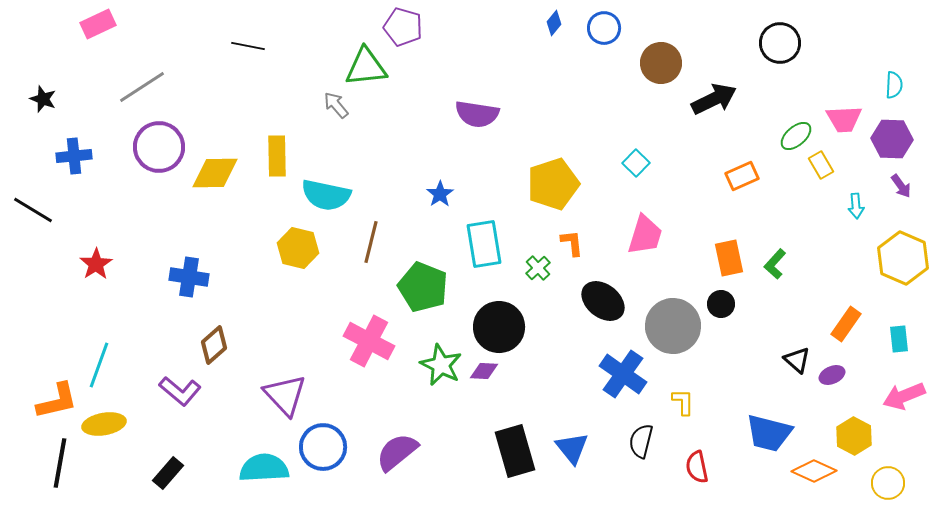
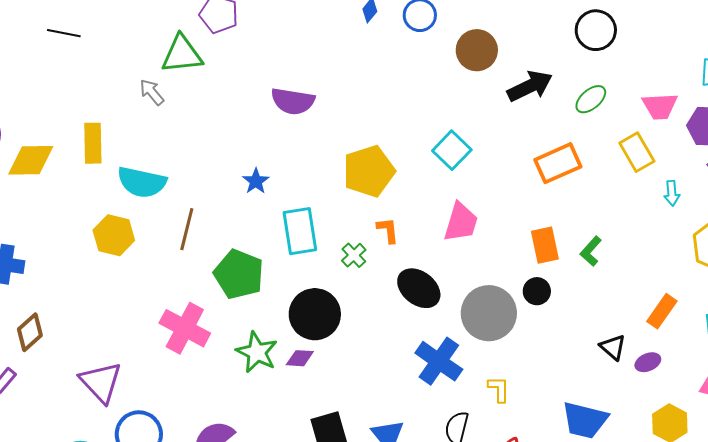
green ellipse: (796, 136) -> (591, 99), moved
cyan square: (636, 163) -> (452, 150), size x1.4
yellow rectangle: (821, 165) -> (637, 152), size x1.4
orange rectangle: (742, 176) -> (558, 163), size x1.4

